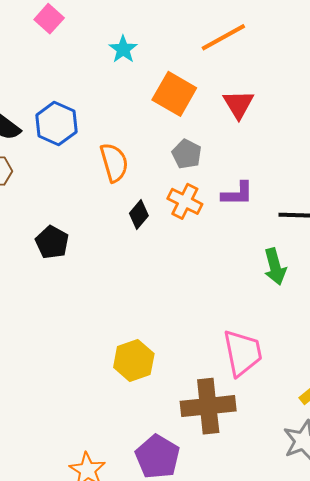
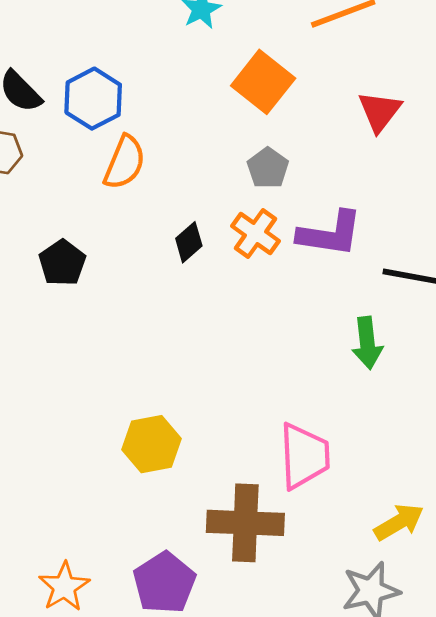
red triangle: (238, 104) -> (380, 111), moved
orange semicircle: (114, 162) -> (125, 162), moved, turned 30
purple L-shape: (237, 194) -> (330, 234), size x1.4

